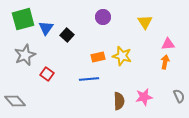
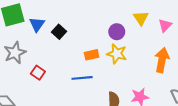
purple circle: (103, 17) -> (117, 32), moved
pink triangle: (168, 44) -> (165, 25), moved, turned -40
orange arrow: (165, 62) -> (162, 60), size x1.6

